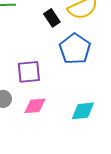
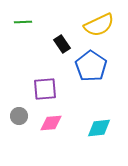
black rectangle: (52, 18) -> (62, 44), moved

